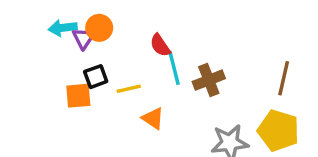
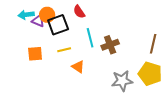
purple triangle: (84, 38) -> (38, 21), turned -40
red semicircle: (160, 45) -> (79, 12), moved
black square: (96, 77) -> (58, 25), moved, size x1.5

